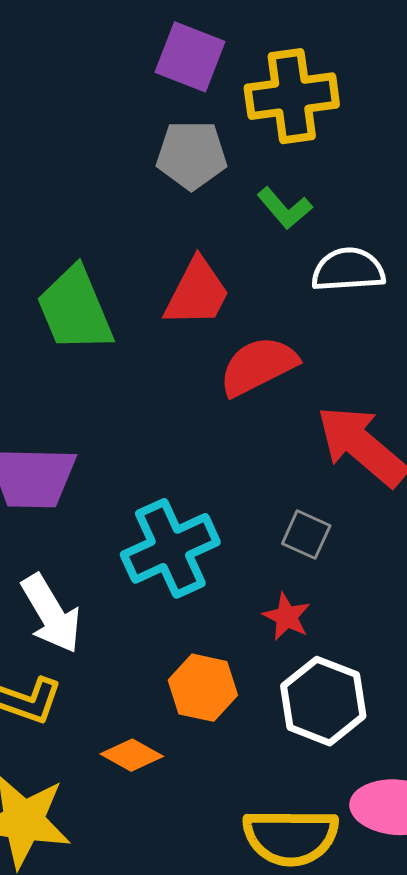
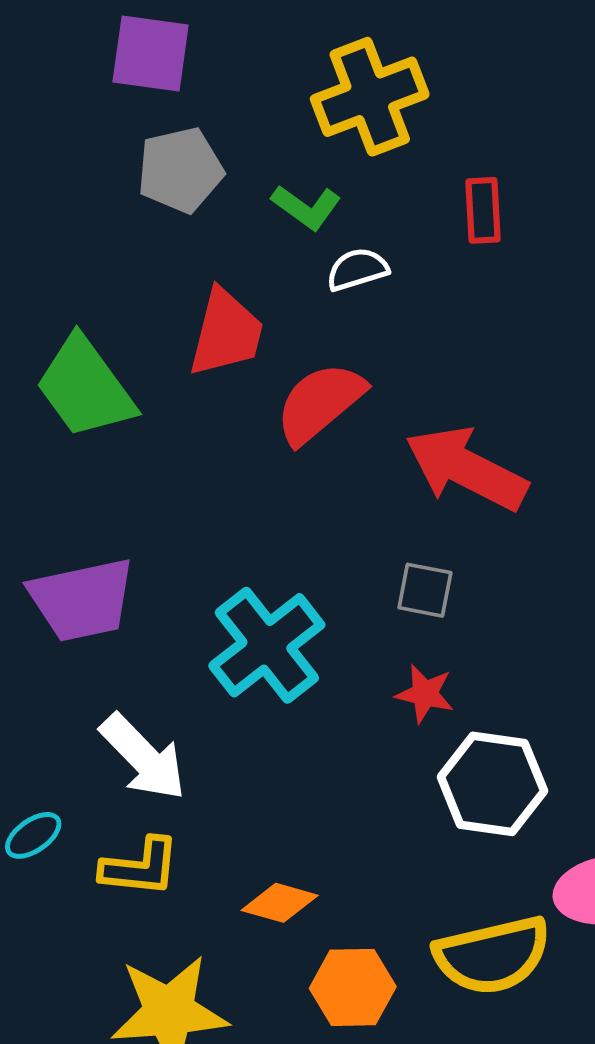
yellow cross: (292, 96) -> (370, 97), moved
white semicircle: (348, 270) -> (357, 269), moved, size x0.7
orange hexagon: (203, 688) -> (353, 987), moved

